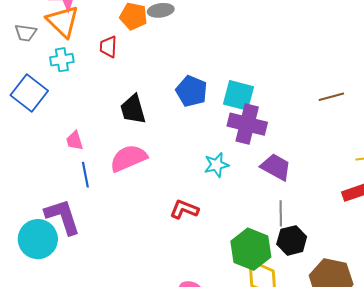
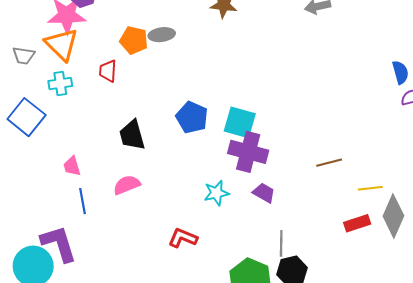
brown line: (331, 97) -> (329, 163), moved
pink semicircle: (128, 158) -> (127, 185), size x0.7
purple trapezoid: (276, 167) -> (264, 193), moved, size x0.7

